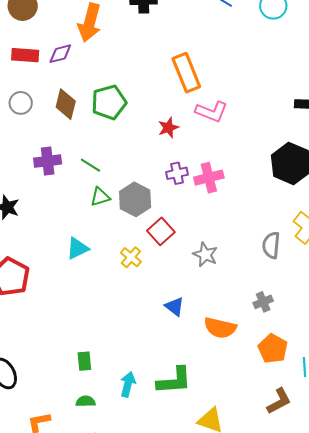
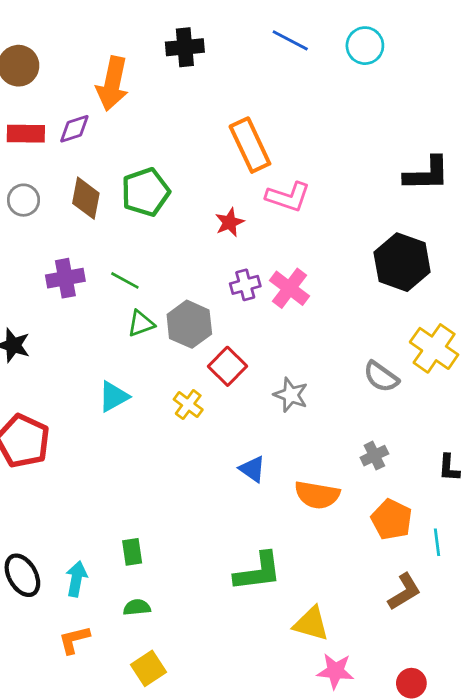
pink cross: (209, 178) -> (290, 288), turned -36
gray semicircle: (271, 245) -> (381, 377), turned -56
cyan arrow: (128, 384) -> (76, 579), moved

